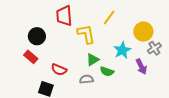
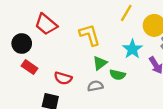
red trapezoid: (64, 16) -> (46, 24), moved, turned -40
yellow line: (109, 17) -> (126, 13), moved
black circle: (37, 36) -> (22, 44), moved

